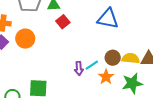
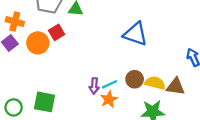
red square: (63, 22) -> (57, 32), moved
orange star: (106, 77) -> (109, 99), moved

